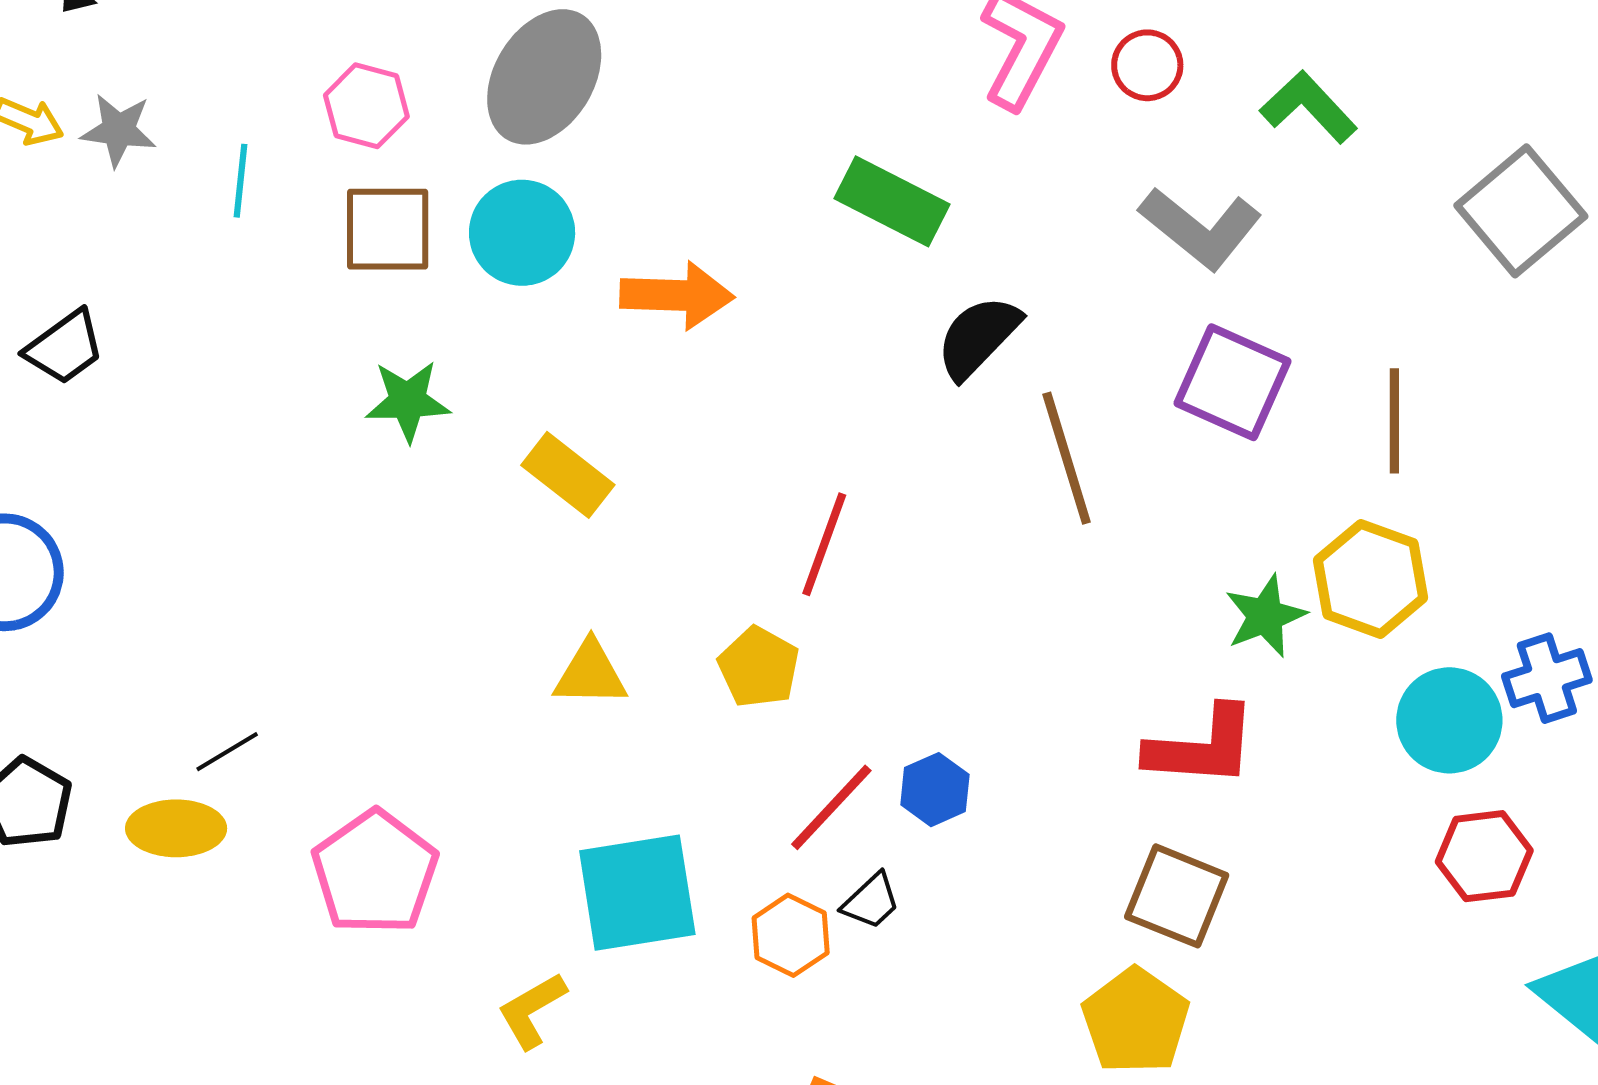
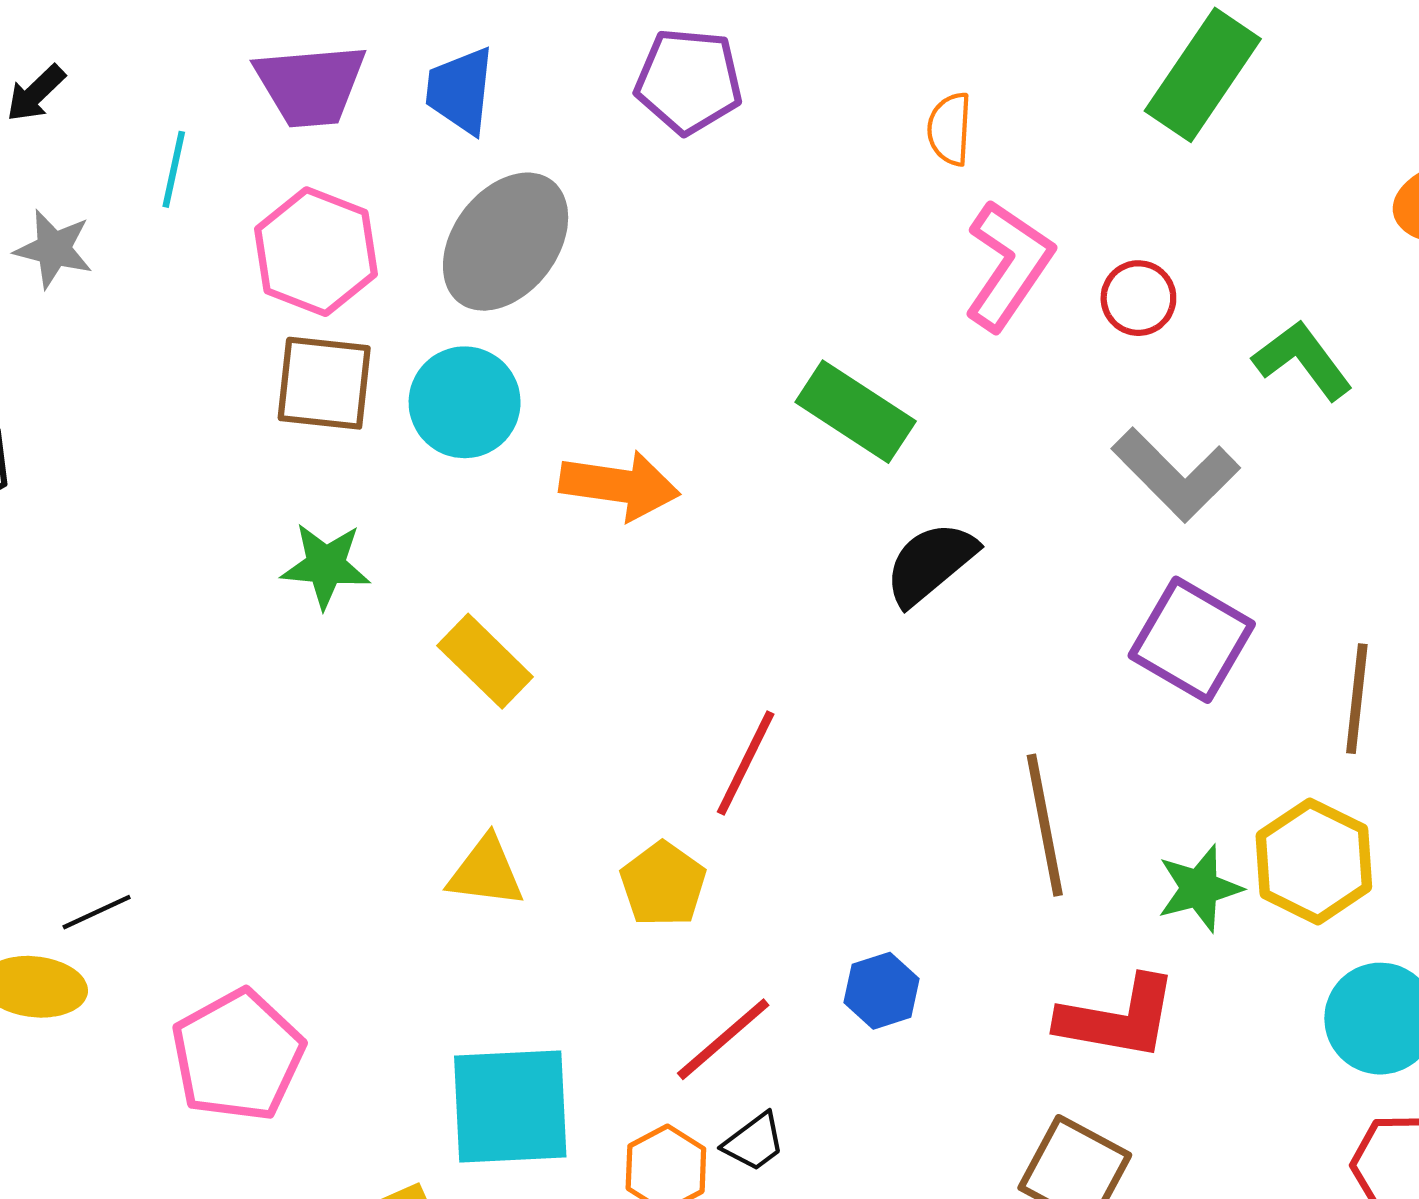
pink hexagon: (366, 106) -> (316, 252), size x1.4
cyan line: (241, 181) -> (174, 169), moved
brown line: (1067, 458) -> (1045, 825), moved
blue hexagon: (935, 790) -> (882, 991), moved

